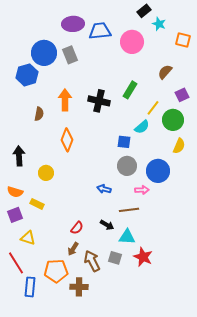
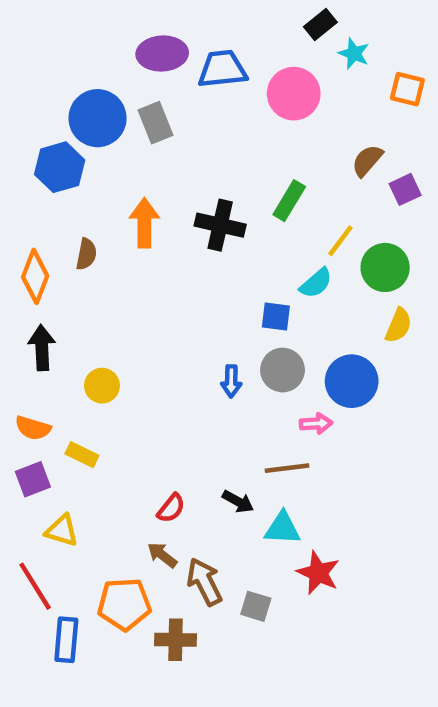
purple square: (182, 95) -> (405, 189), moved
orange diamond: (67, 140) -> (35, 276), moved
blue arrow: (104, 189) -> (231, 381), moved, turned -104
brown arrow: (73, 249) -> (162, 555), turned 96
gray square: (115, 258) -> (256, 606), moved

